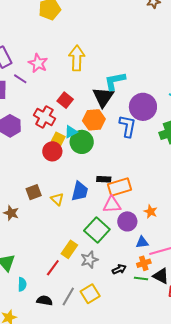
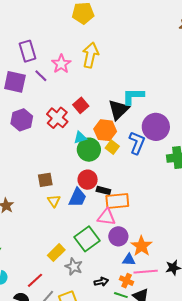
yellow arrow: (77, 58) -> (90, 55), moved
yellow square: (58, 139) -> (112, 147), moved
red circle: (52, 151) -> (88, 180), moved
brown square: (34, 192) -> (45, 180), moved
orange star: (151, 212) -> (141, 246), moved, size x1.5
gray star: (89, 260) -> (74, 267), turned 30
orange cross: (144, 263) -> (127, 281), turned 32
red line: (53, 268) -> (35, 280), moved

